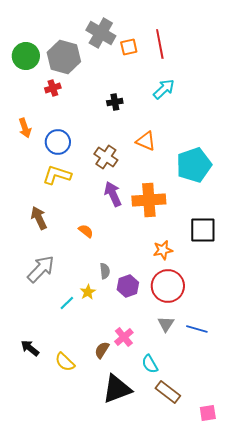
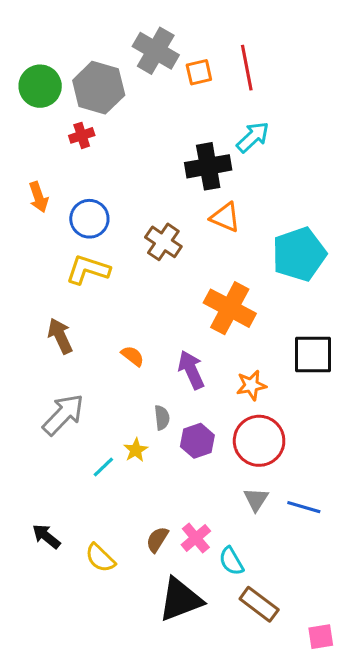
black cross: (115, 102) -> (208, 166), moved, size x1.8
purple arrow: (113, 194) -> (191, 370), moved
orange cross: (149, 200) -> (230, 308), turned 32
pink cross: (124, 337) -> (196, 538), moved

